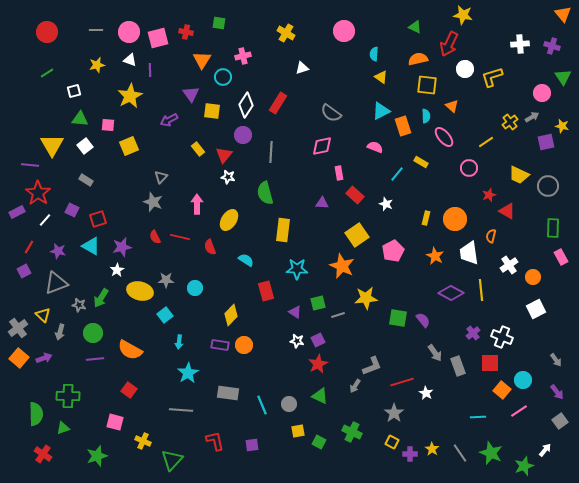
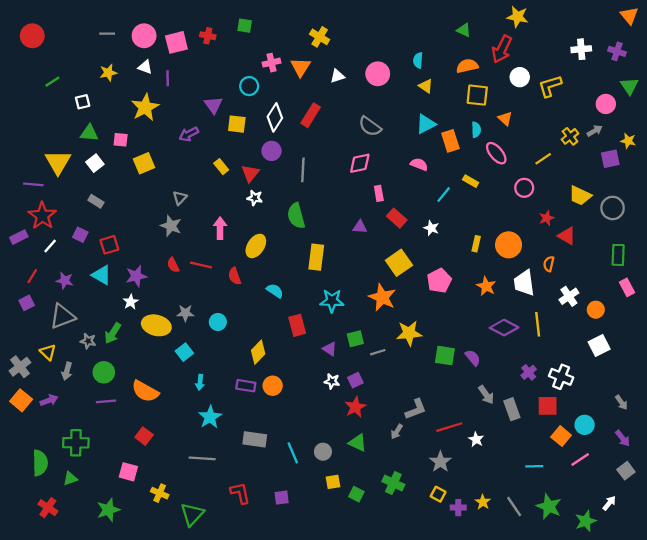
pink circle: (344, 31) -> (378, 74), moved
red circle: (47, 32) -> (32, 36), moved
orange triangle: (202, 60) -> (301, 67), moved

